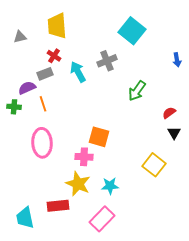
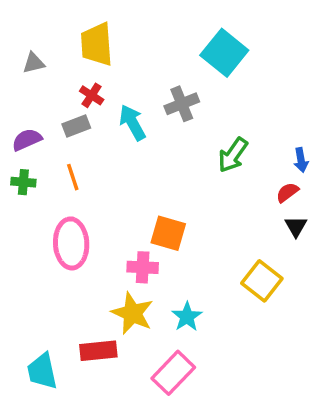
blue arrow: (177, 60) -> (301, 160), moved
purple semicircle: (27, 88) -> (27, 140), moved
cyan star: (110, 186) -> (187, 317), turned -30

